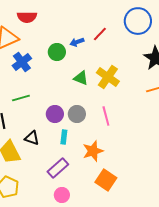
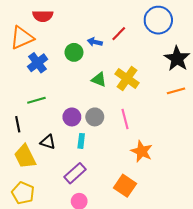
blue arrow: (77, 42) -> (95, 42), turned 32
orange star: (93, 151) -> (142, 151), moved, turned -30

